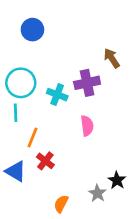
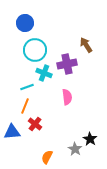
cyan circle: (21, 83) -> (35, 50), moved
cyan line: (16, 113) -> (27, 87), moved, turned 72
blue triangle: (16, 171) -> (12, 132), turned -36

